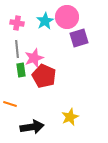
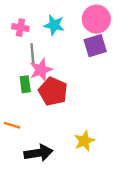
pink circle: (67, 17) -> (96, 19), moved
cyan star: (45, 21) -> (54, 25), turned -30
gray line: (17, 49) -> (32, 54), moved

